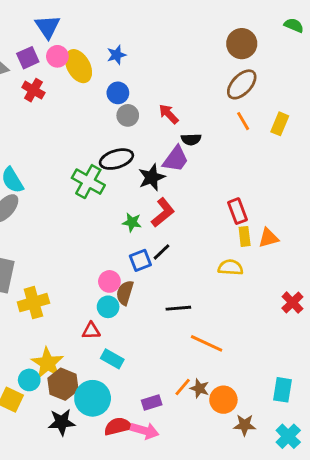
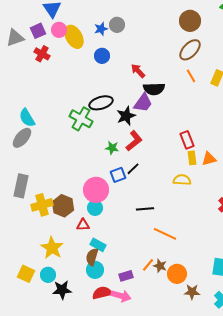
gray circle: (128, 115) -> (117, 25), moved
black semicircle: (191, 139) -> (154, 89), size x1.5
pink circle: (109, 281) -> (96, 190), size x1.6
brown semicircle: (125, 293) -> (92, 257), moved
cyan circle: (29, 380) -> (48, 275), moved
brown hexagon: (63, 384) -> (63, 206), moved
cyan circle: (93, 398) -> (95, 270), moved, size x0.7

